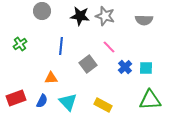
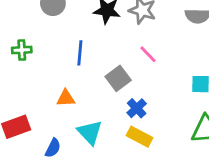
green cross: (20, 44) -> (22, 50), turned 32
blue cross: (125, 67) -> (137, 108), moved
blue semicircle: (42, 101) -> (53, 148), moved

